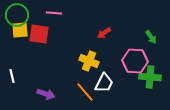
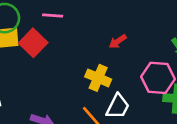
red square: (39, 34) -> (33, 43), turned 35

